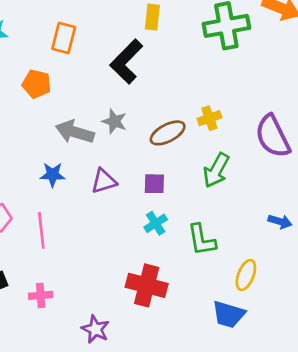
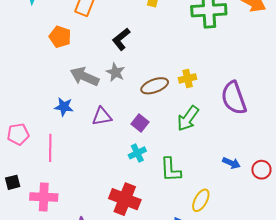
black L-shape: (126, 62) -> (121, 39), moved, size x0.7
purple square: (154, 184) -> (140, 123), turned 30
pink cross: (41, 295) -> (44, 197), size x1.5

